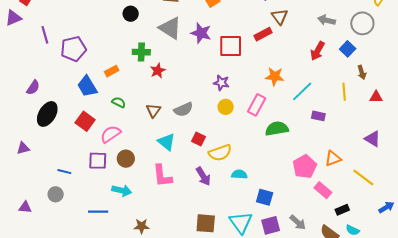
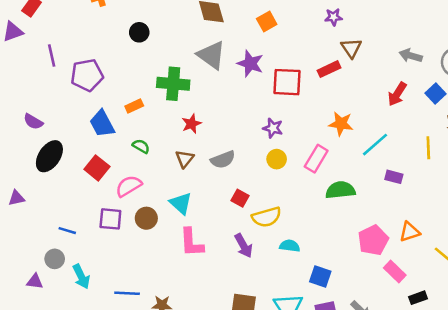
black circle: (131, 14) -> (139, 32), moved
green cross: (141, 52) -> (173, 84), size x1.4
red star: (158, 71) -> (191, 124), moved
purple semicircle: (33, 88) -> (33, 122), turned 84
cyan triangle: (166, 142) -> (181, 203), moved
cyan arrow: (122, 190) -> (81, 277), moved, turned 48
purple triangle: (25, 207) -> (35, 281), moved
blue line: (98, 212) -> (127, 293), moved

